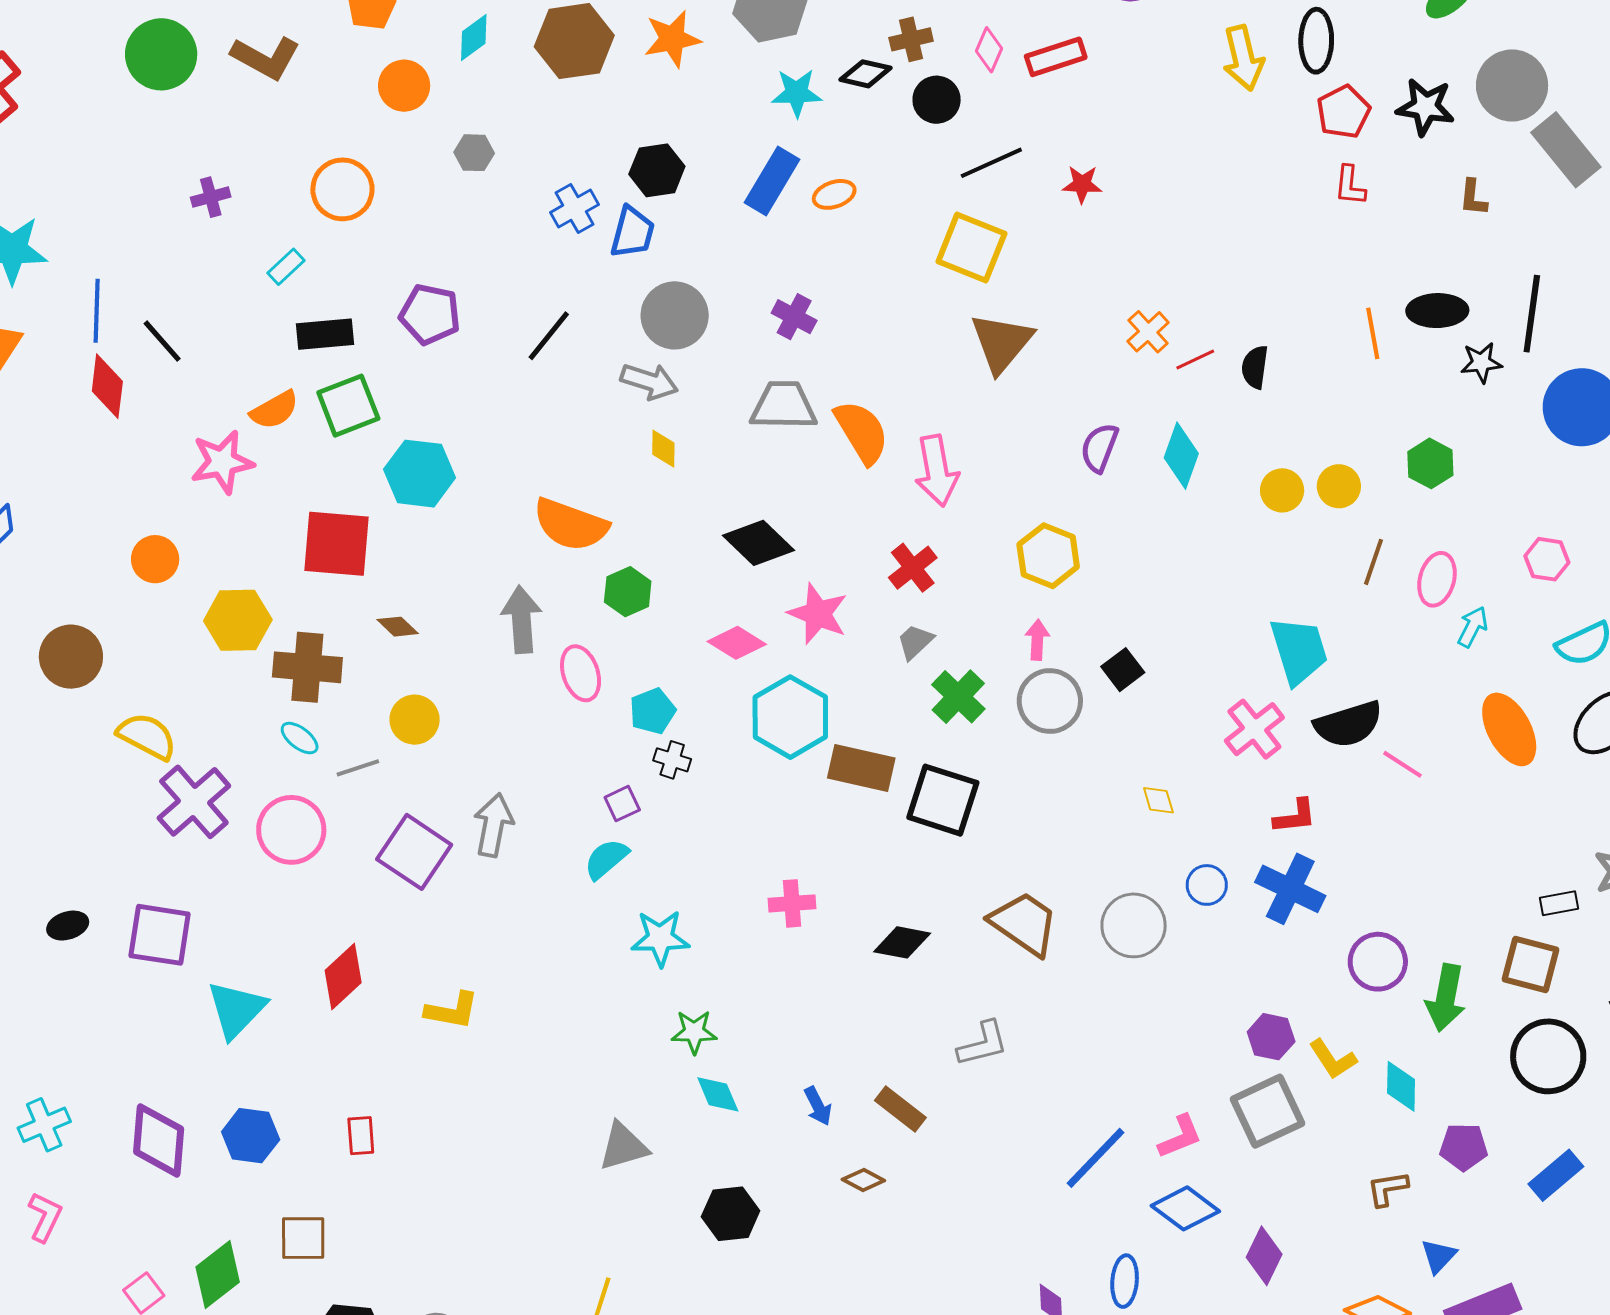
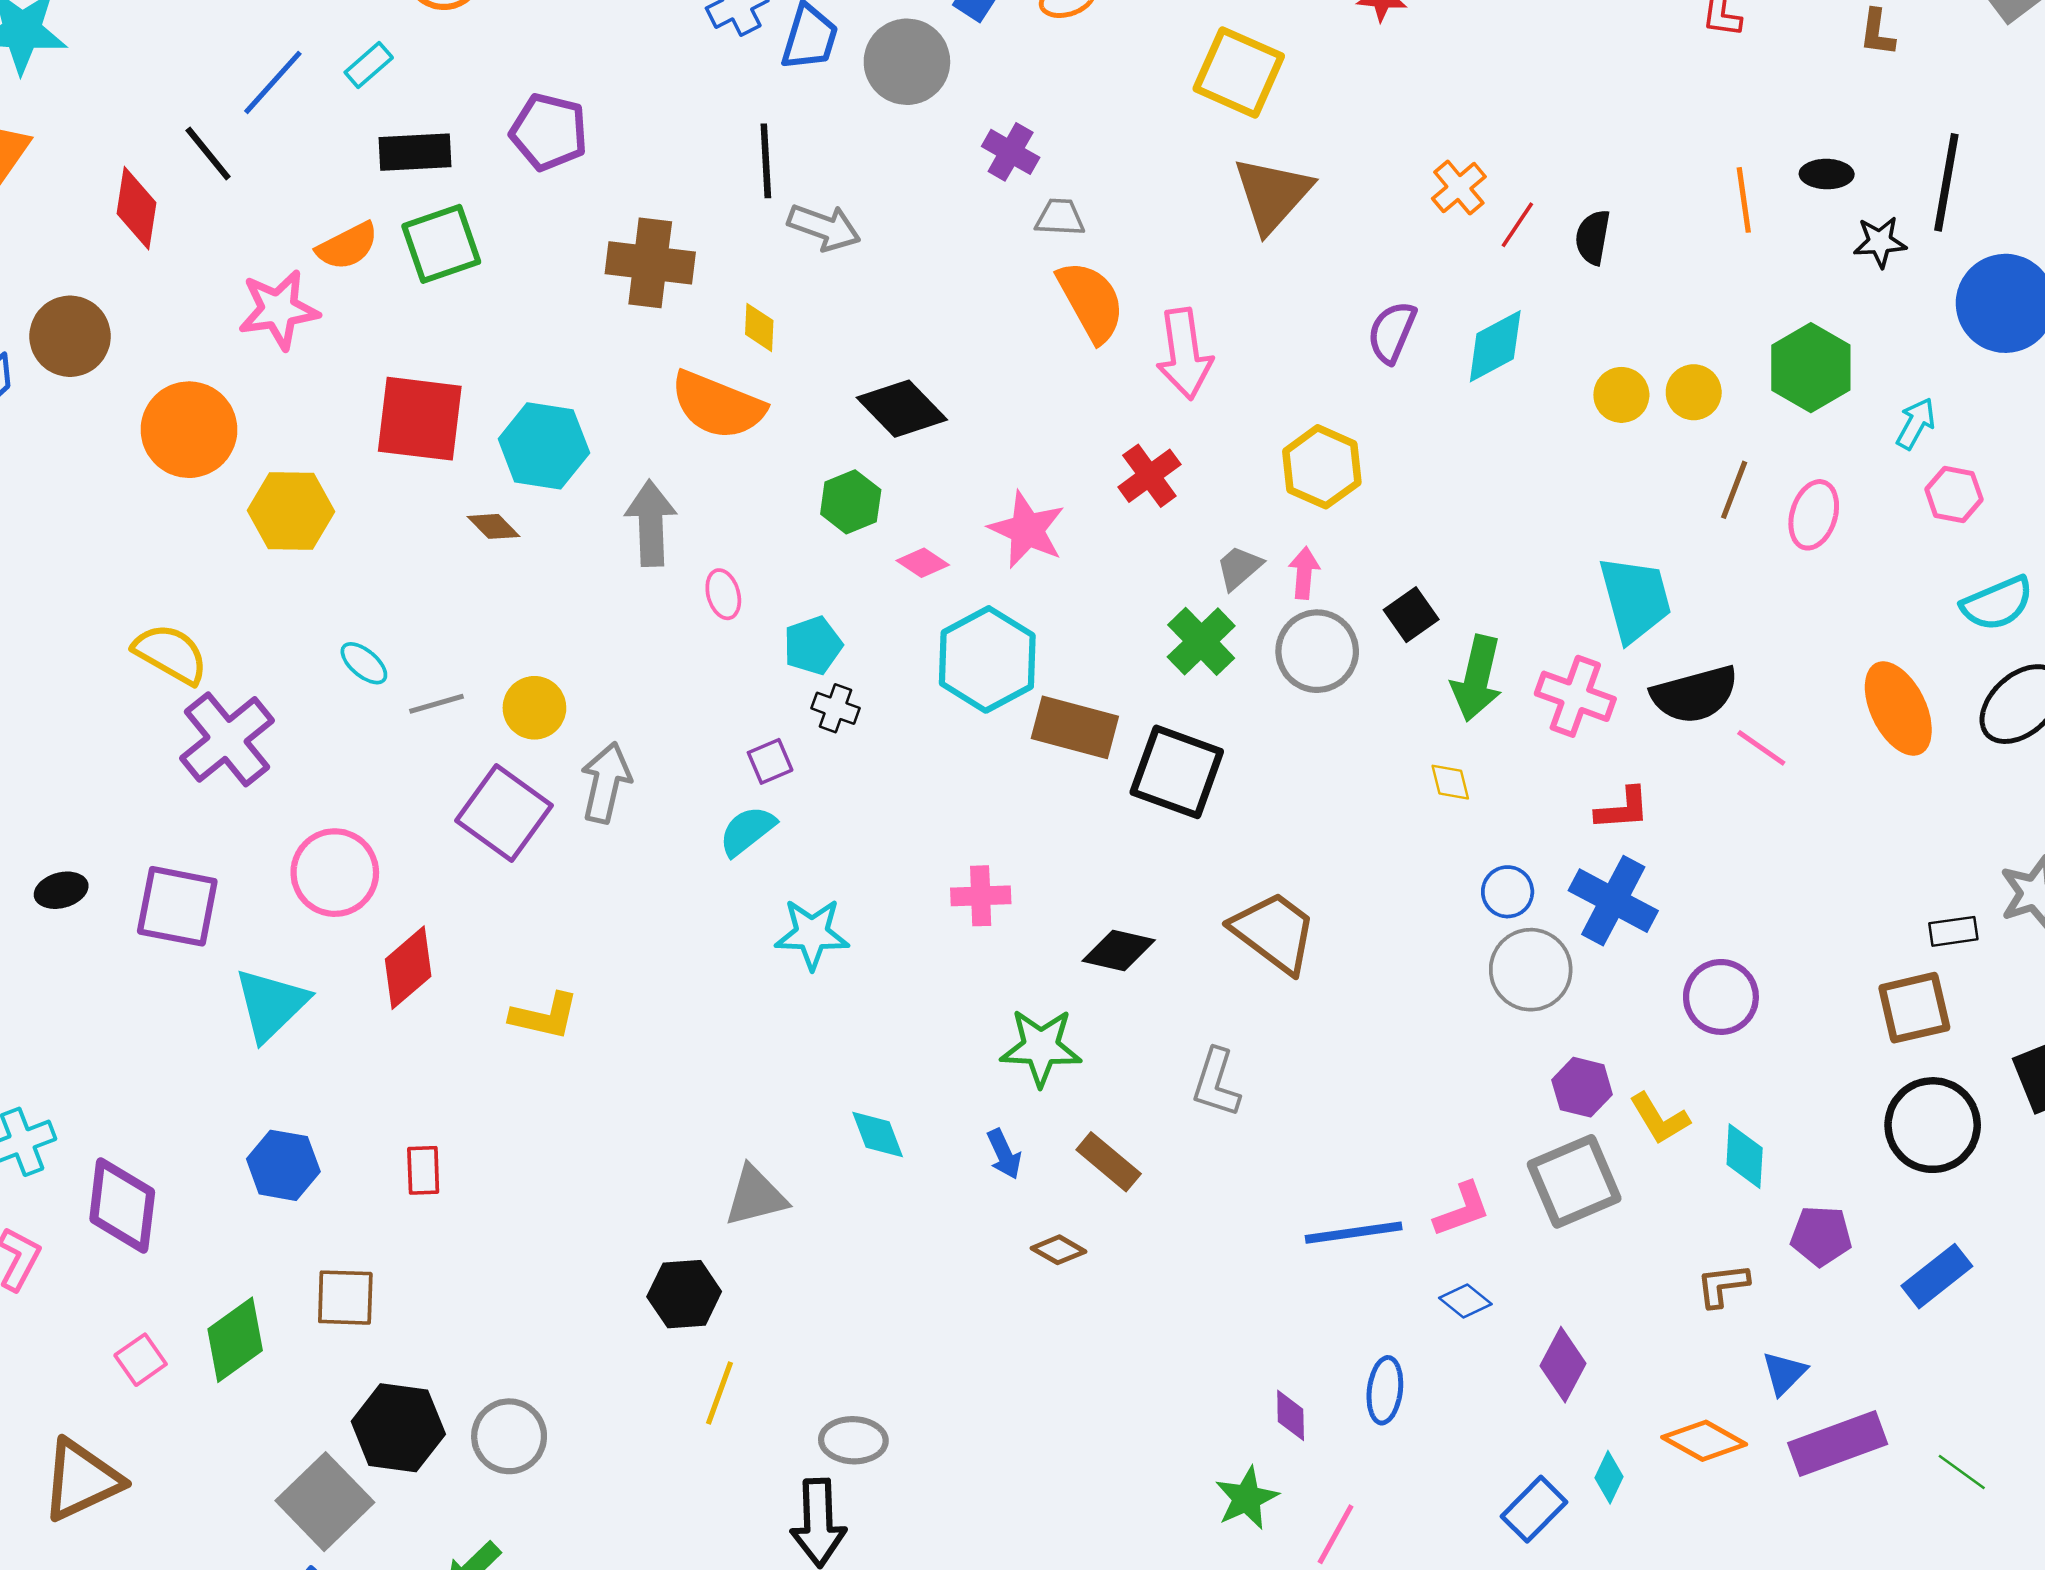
blue line: (97, 311) -> (273, 82), moved, turned 38
black ellipse: (1437, 311) -> (1827, 174), size x0.7
gray circle: (675, 315) -> (907, 62), moved
black line: (549, 336) -> (766, 161), moved, turned -44
red line: (1195, 359) -> (1517, 225), turned -33
gray trapezoid: (784, 406) -> (1060, 217), moved, size x0.6
yellow diamond: (663, 449) -> (759, 327), moved
cyan diamond: (1181, 456) -> (1495, 346), turned 40
green hexagon: (1430, 463) -> (1811, 368), size x1.4
cyan hexagon: (420, 474) -> (544, 446), moved
black diamond: (758, 543) -> (902, 409), moved
orange circle: (155, 559) -> (189, 430), size x1.6
green hexagon: (628, 592) -> (851, 502), moved
cyan arrow: (1473, 627) -> (1916, 423), moved
gray trapezoid: (915, 642) -> (1239, 568), moved
pink diamond: (737, 643) -> (923, 563), size x0.7
brown circle: (71, 657) -> (70, 336), moved
brown cross: (307, 667) -> (650, 263), moved
pink ellipse: (581, 673) -> (723, 594), size x0.7
yellow circle: (415, 720) -> (534, 708), moved
pink cross: (1254, 729) -> (1575, 696), turned -34
pink circle: (291, 830) -> (335, 873), moved
gray circle: (1134, 925) -> (1531, 970), moved
brown square: (1530, 965) -> (1914, 1008), turned -30
green arrow: (1446, 998) -> (1477, 678), moved
green star: (694, 1032) -> (1041, 1047), moved, size x1.4
gray L-shape: (983, 1044) -> (1216, 1083), turned 120
purple diamond: (159, 1140) -> (122, 1205), moved
blue line: (1095, 1158) -> (1354, 1233), turned 36
blue diamond: (1185, 1208) -> (1465, 1301), size x0.6
black hexagon: (731, 1214) -> (684, 1294), moved

